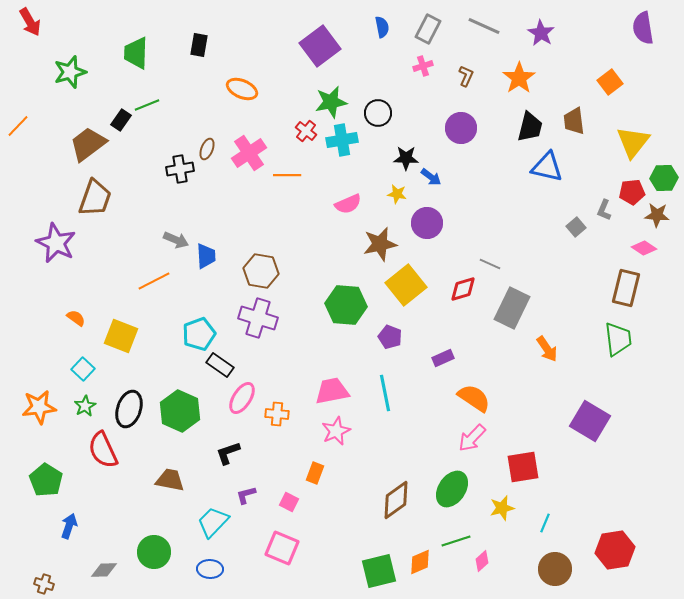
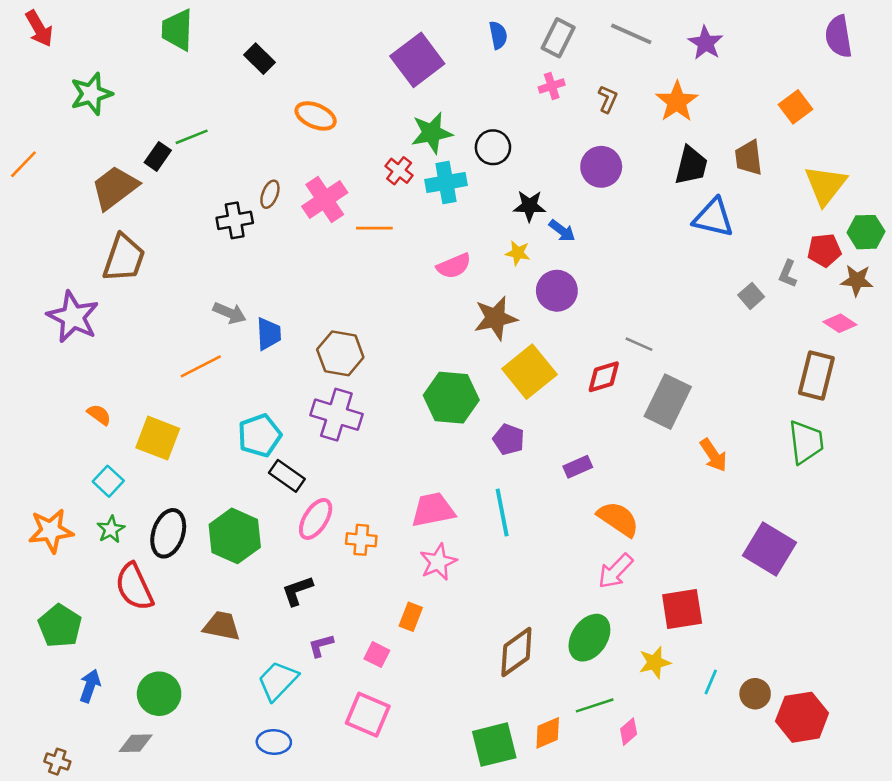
black rectangle: (199, 45) -> (259, 59), turned -55
green trapezoid: (136, 53) -> (177, 30), moved
green circle: (154, 552) -> (159, 694), moved
brown circle: (555, 569) -> (755, 694), moved, size x0.7

